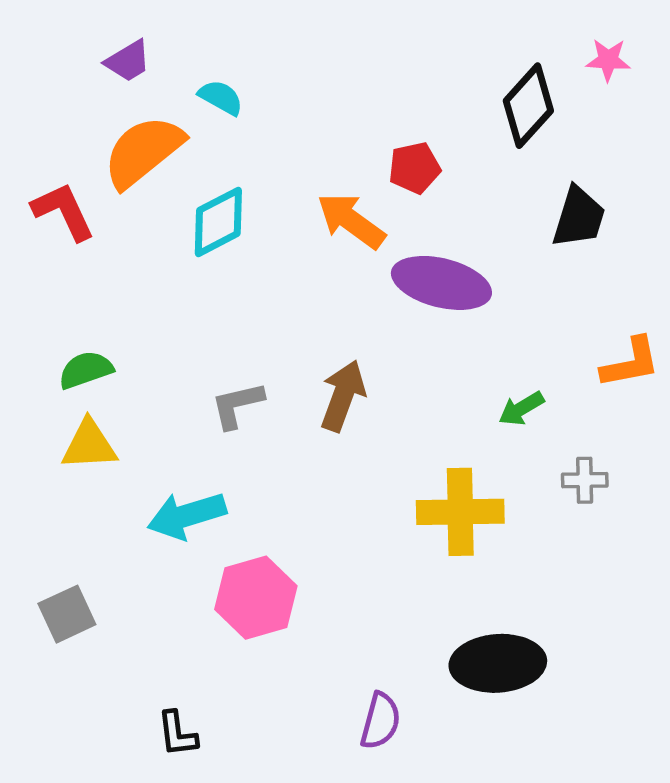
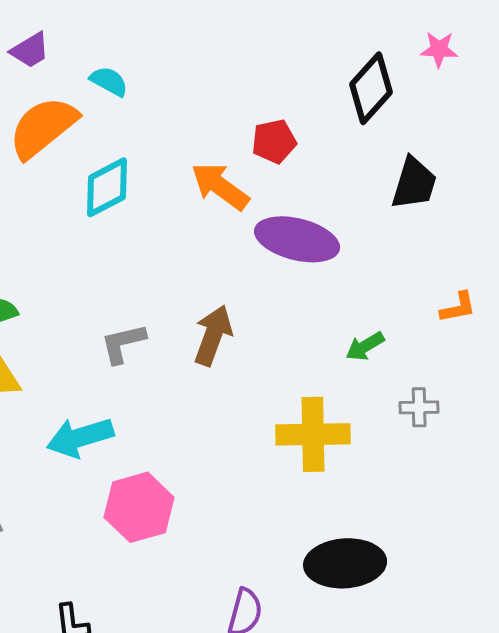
orange L-shape: (630, 363) -> (458, 307), size x0.7

